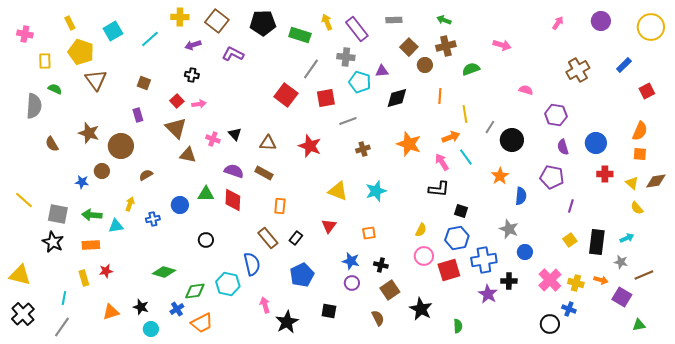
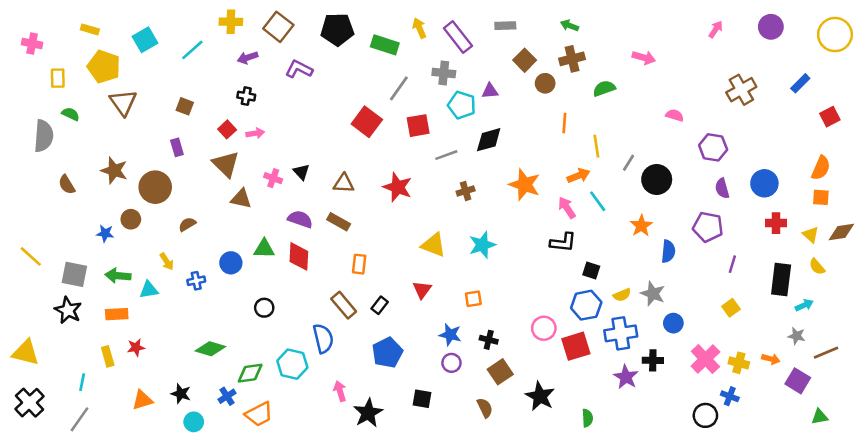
yellow rectangle: (70, 23) -> (90, 29), turned -48
black diamond: (397, 98) -> (489, 140), moved
yellow arrow: (130, 204) -> (167, 262), turned 128
yellow semicircle: (421, 230) -> (622, 295), moved, turned 40
black rectangle: (597, 242) -> (781, 279), moved

